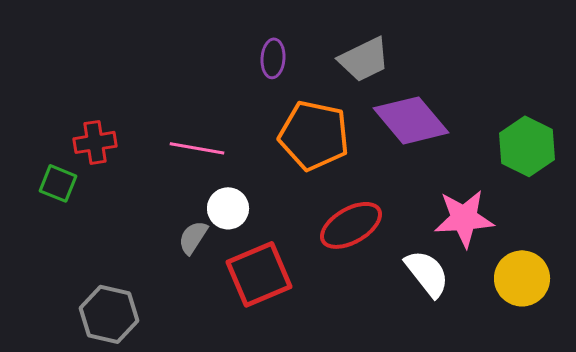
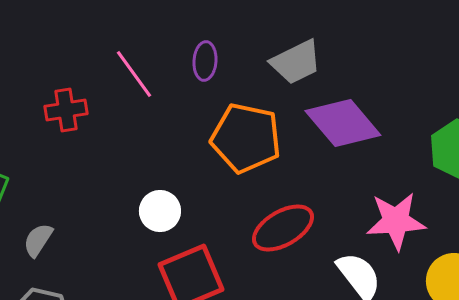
red cross: (95, 142) -> (66, 110), moved
pink line: (197, 148) -> (134, 74), moved, turned 44
gray semicircle: (193, 237) -> (38, 240), moved

